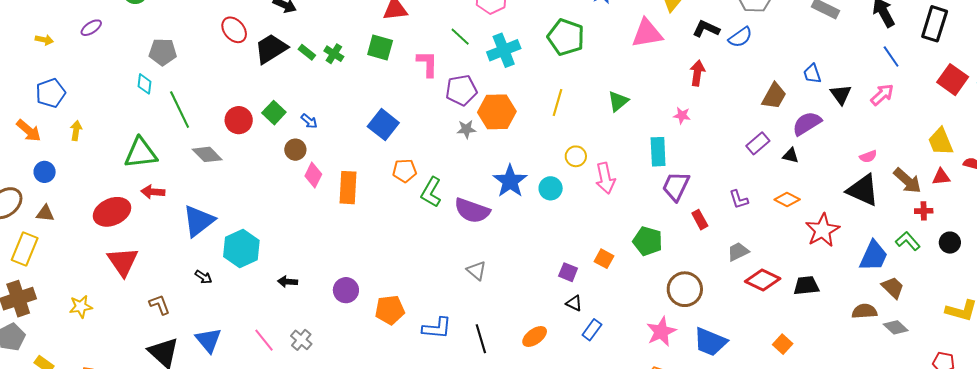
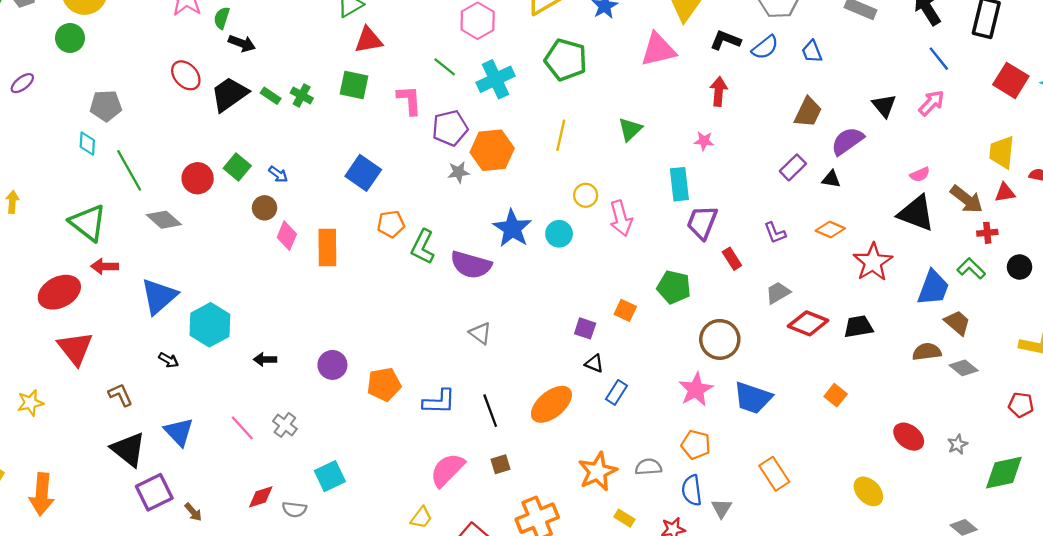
blue trapezoid: (812, 74) -> (812, 52), moved
yellow trapezoid: (941, 142) -> (1002, 152), turned 32
green triangle: (141, 153) -> (88, 223), turned 48
orange ellipse: (535, 337) -> (551, 404), size x1.5

